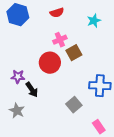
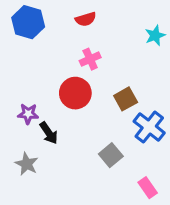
cyan star: (94, 21) -> (155, 35), moved
brown square: (74, 53) -> (126, 99), moved
blue cross: (100, 86) -> (149, 127), turned 35

